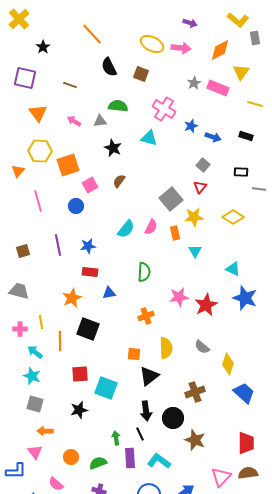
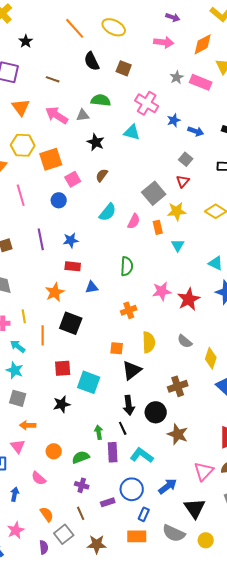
yellow ellipse: (152, 44) -> (114, 27), moved
pink arrow: (74, 121) -> (57, 115), size x1.6
cyan semicircle: (126, 229) -> (108, 212), moved

